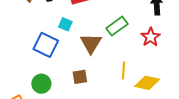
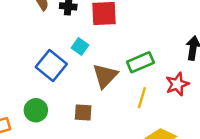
yellow line: (123, 71) -> (142, 98), moved

